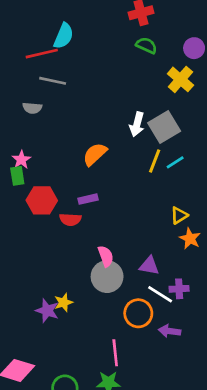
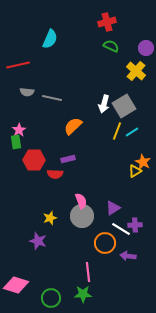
red line: (42, 54) -> (18, 65), moved
gray line: (53, 81) -> (52, 98), moved
orange star: (190, 239) -> (143, 162), moved
purple triangle: (149, 266) -> (113, 208), turned -42
yellow star: (64, 302) -> (50, 218), moved

